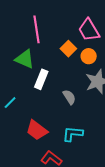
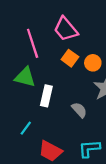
pink trapezoid: (89, 30) -> (66, 29), moved
cyan line: (10, 103) -> (26, 128), moved

